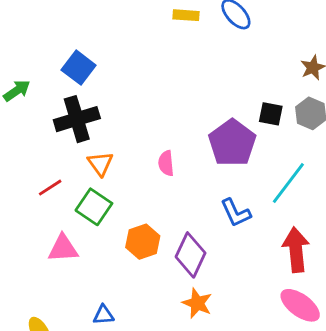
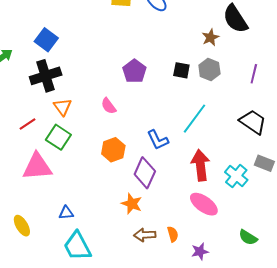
purple pentagon: (232, 143) -> (134, 71), moved, size x0.7
pink semicircle: (166, 163) -> (109, 106), turned -30
orange hexagon: (143, 242) -> (113, 150), moved
pink triangle: (63, 248) -> (37, 167), size x1.4
purple diamond: (191, 255) -> (145, 173), moved

